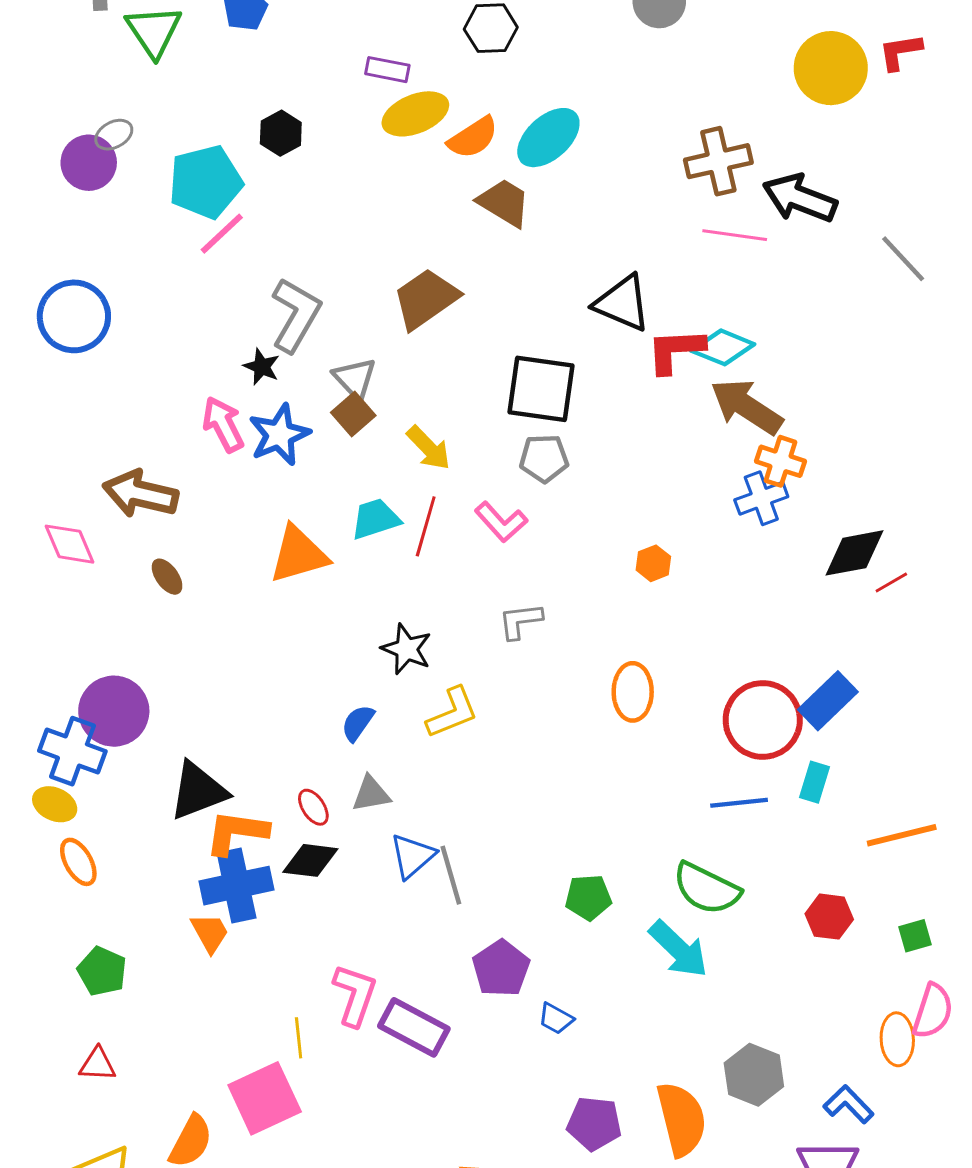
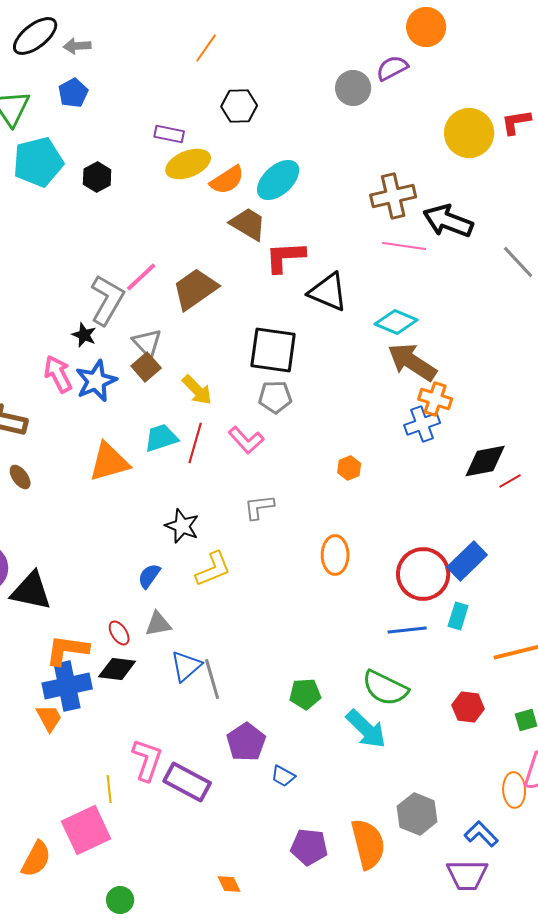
cyan pentagon: (205, 182) -> (38, 162), moved
pink line: (222, 234) -> (141, 277), moved
red L-shape: (676, 350) -> (285, 257), moved
black triangle: (198, 791) -> (31, 591), moved, turned 33

